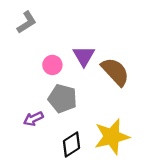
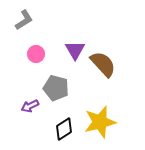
pink circle: (52, 65) -> (36, 54), moved

